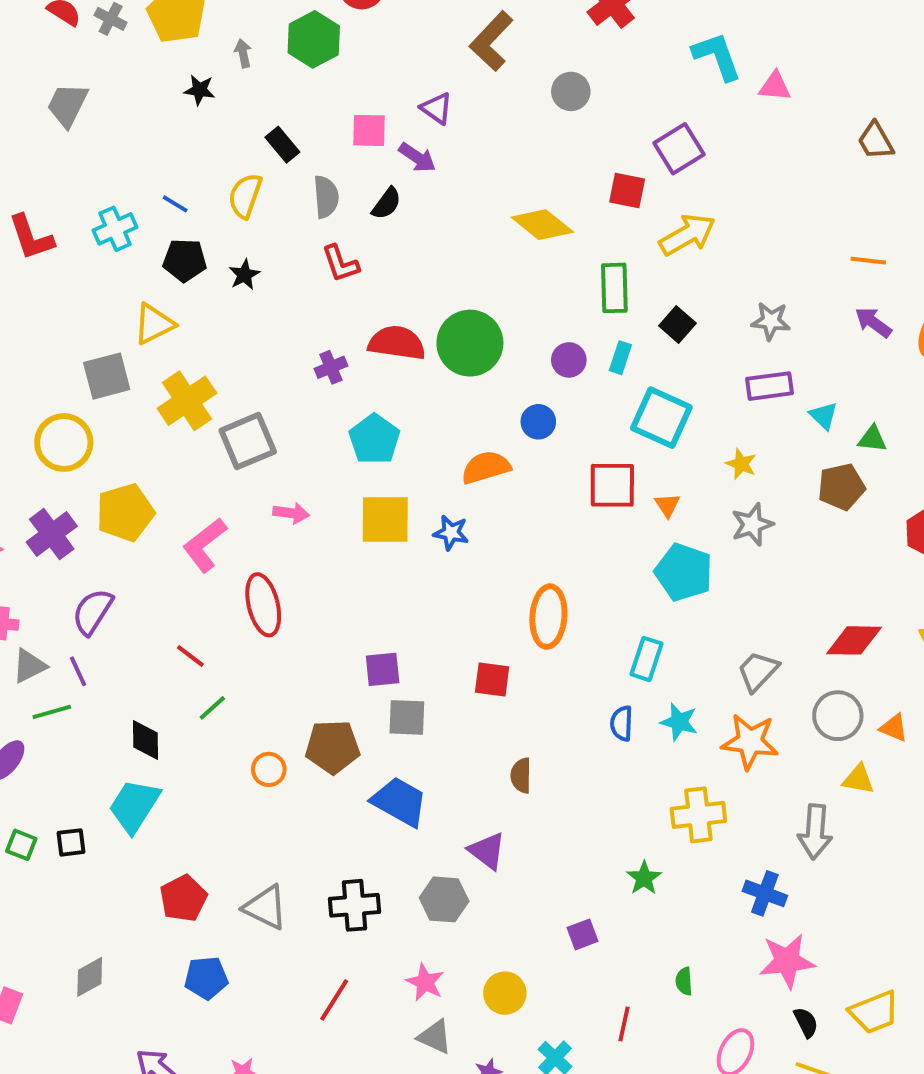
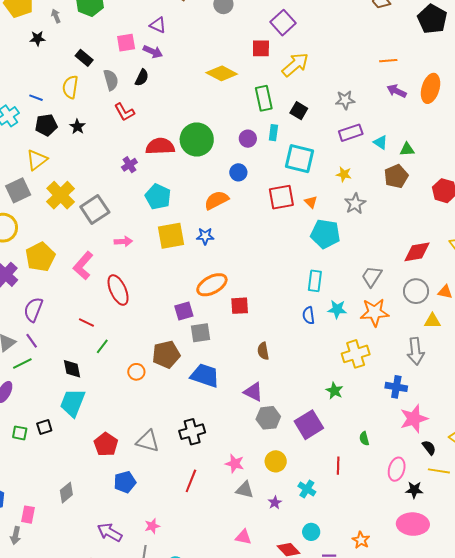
orange ellipse: (548, 617) -> (212, 285), moved, turned 68
gray hexagon: (444, 899) -> (268, 418), moved
purple square: (582, 934) -> (309, 425), size x1.8

